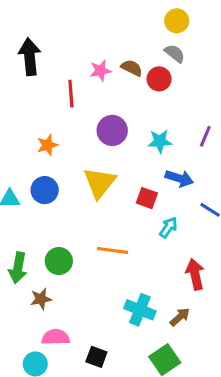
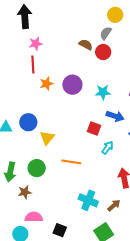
gray semicircle: (175, 53) -> (106, 33), moved, turned -96
black arrow: (30, 57) -> (25, 17), moved
pink star: (100, 71) -> (36, 44), moved
red line: (71, 94) -> (33, 64), moved
orange star: (47, 145) -> (46, 84), moved
yellow triangle: (100, 183) -> (47, 138), moved, size x0.7

